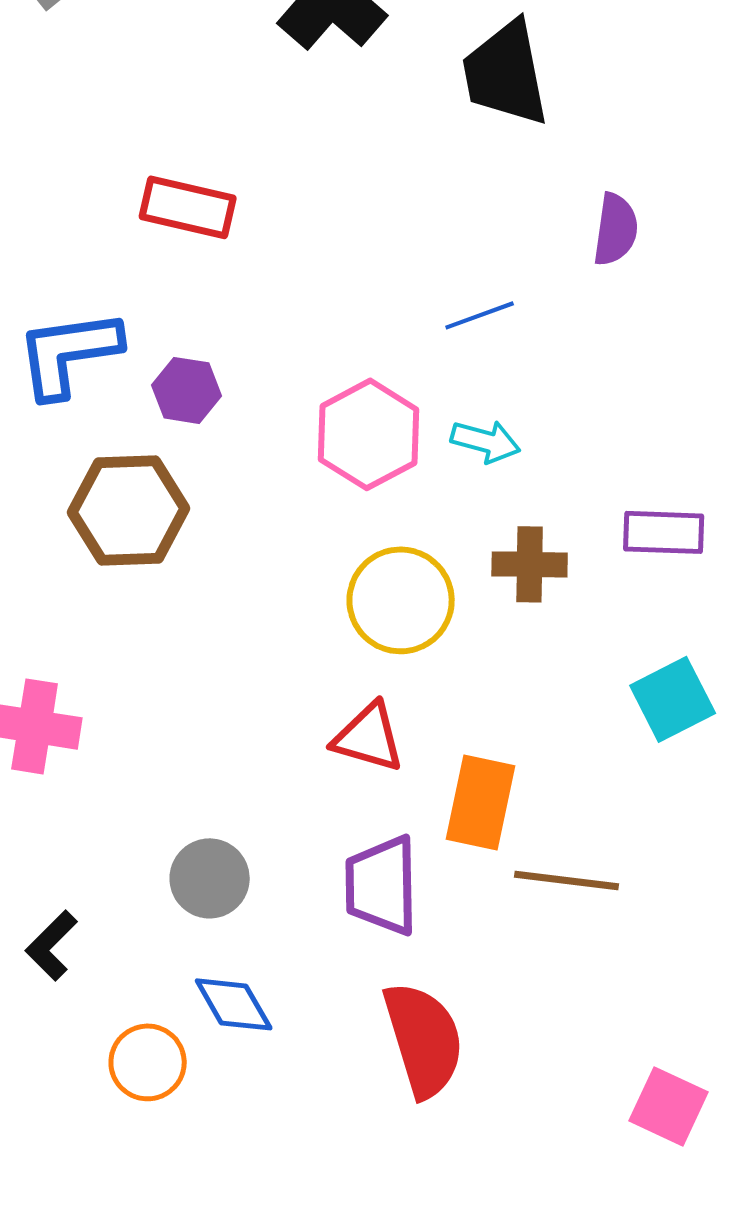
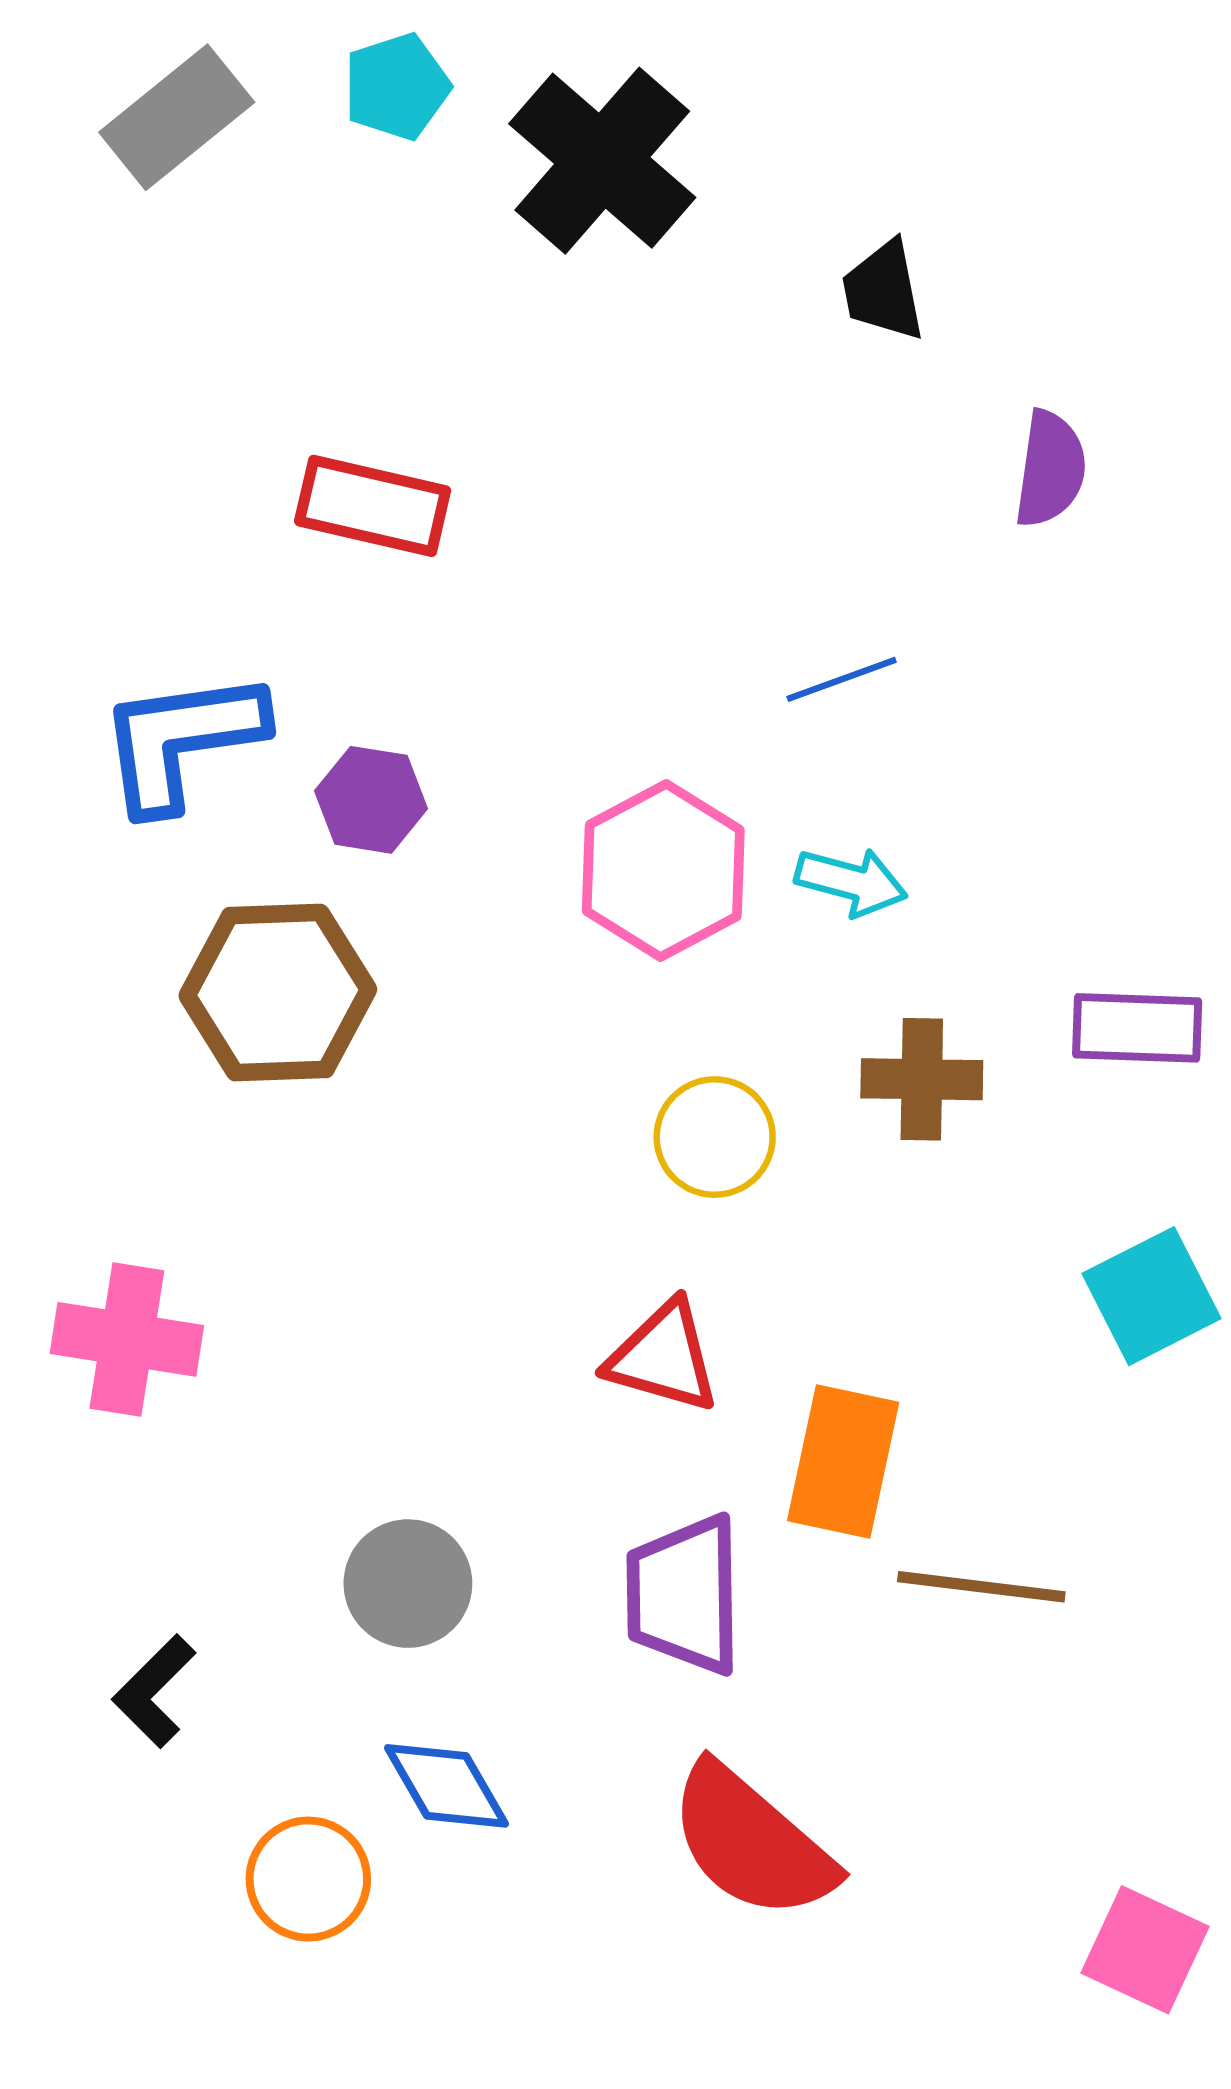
black trapezoid: (506, 73) -> (883, 291), size x0.6
purple semicircle: (616, 229) -> (1050, 469), moved
yellow circle: (401, 600) -> (715, 1137), size x0.7
red semicircle: (424, 1039) -> (752, 1842), turned 148

